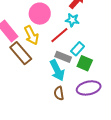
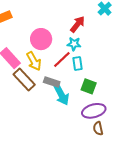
cyan rectangle: (78, 49) -> (78, 64), moved, turned -48
gray rectangle: (63, 57) -> (52, 82), moved
brown semicircle: (59, 93) -> (98, 128), moved

